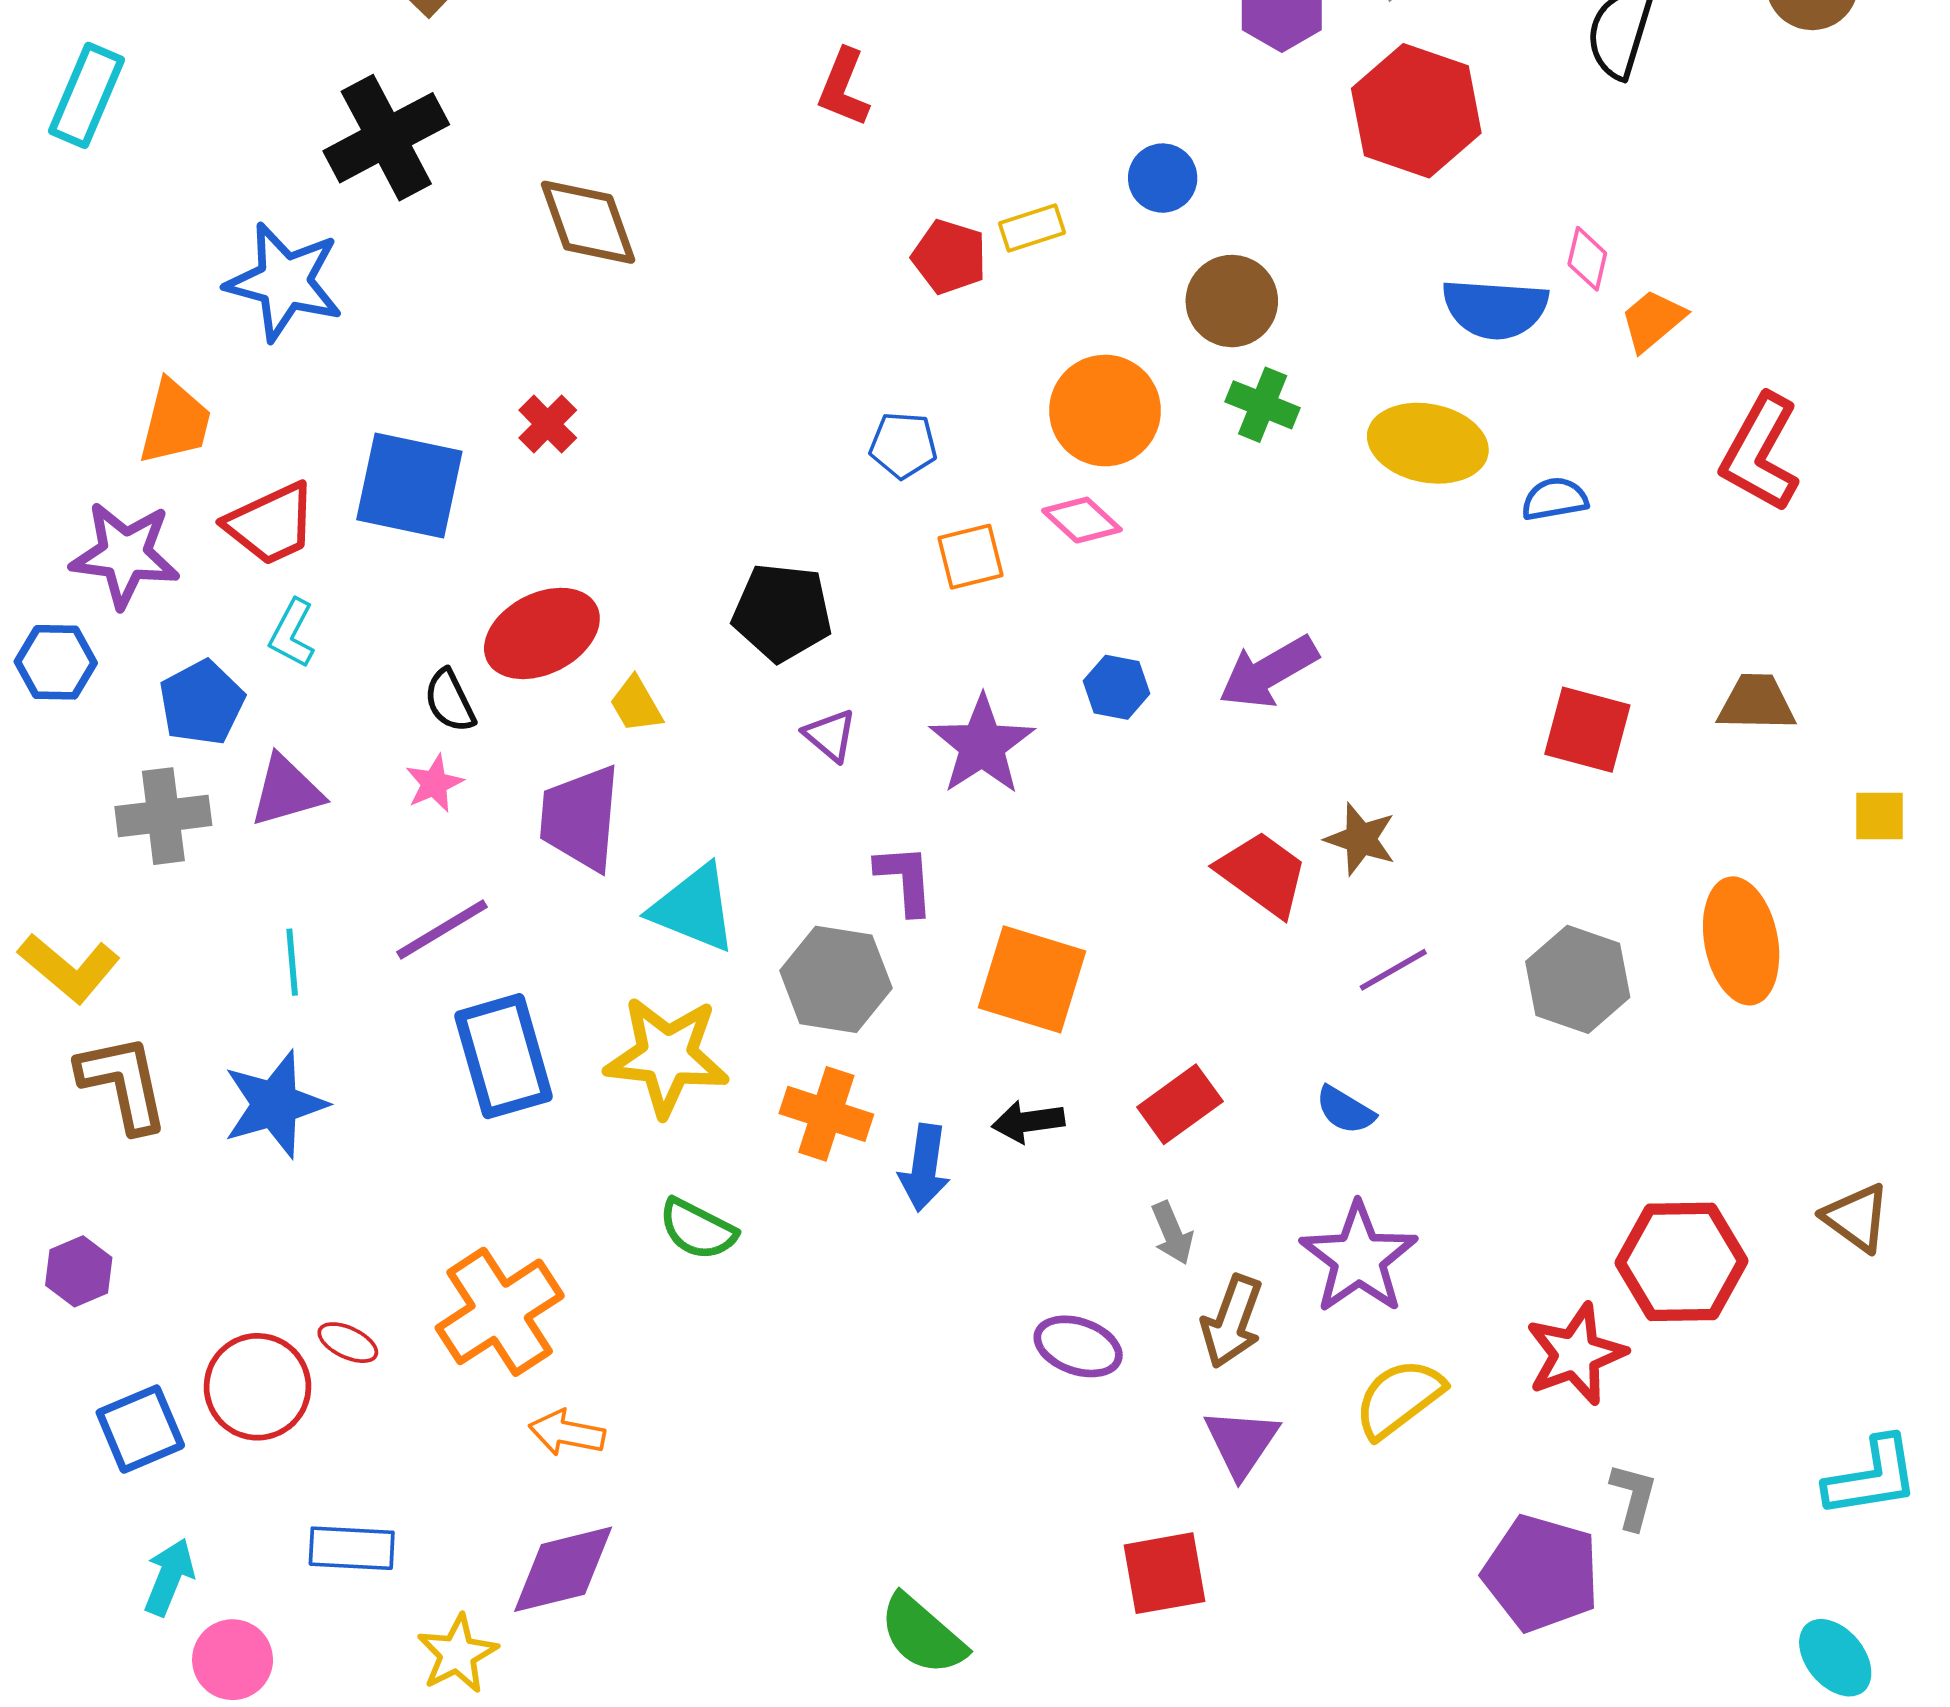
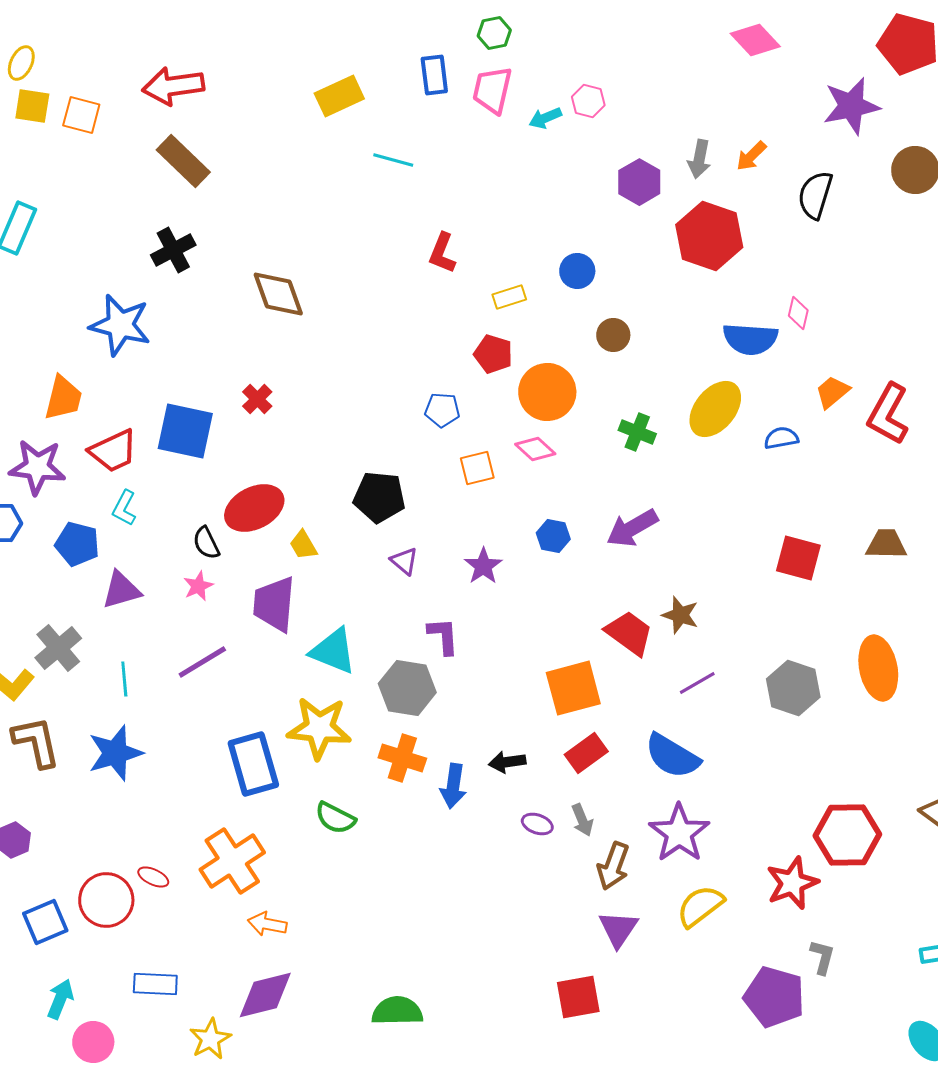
red L-shape: (844, 88) -> (442, 253), moved
black cross: (386, 138) -> (173, 250), size x0.7
red pentagon: (949, 257) -> (493, 354), moved
brown circle: (1232, 301) -> (613, 335), size x0.7
orange trapezoid: (1653, 320) -> (832, 392), moved
green cross: (1263, 405) -> (637, 432), moved
yellow ellipse: (1428, 443) -> (715, 409), turned -62
blue pentagon: (202, 703) -> (77, 544), turned -30
purple star: (982, 745) -> (483, 566), size x0.7
gray cross: (163, 816) -> (58, 648), moved, turned -33
orange square: (1032, 979) -> (573, 688), moved, turned -32
blue rectangle: (503, 1056) -> (253, 764), moved
blue semicircle: (1345, 1110) -> (672, 756), size x1.8
purple ellipse: (1078, 1346) -> (537, 824), moved, size x0.7
green semicircle: (922, 1635) -> (397, 1011), moved, turned 138

